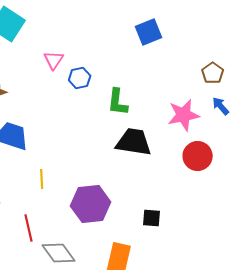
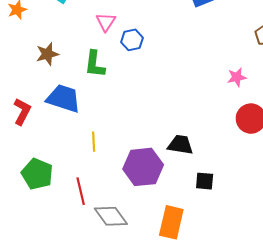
green L-shape: (118, 102) -> (95, 64), moved
pink star: (184, 115) -> (237, 77), size x0.6
black trapezoid: (134, 142) -> (180, 145), moved, size x0.7

